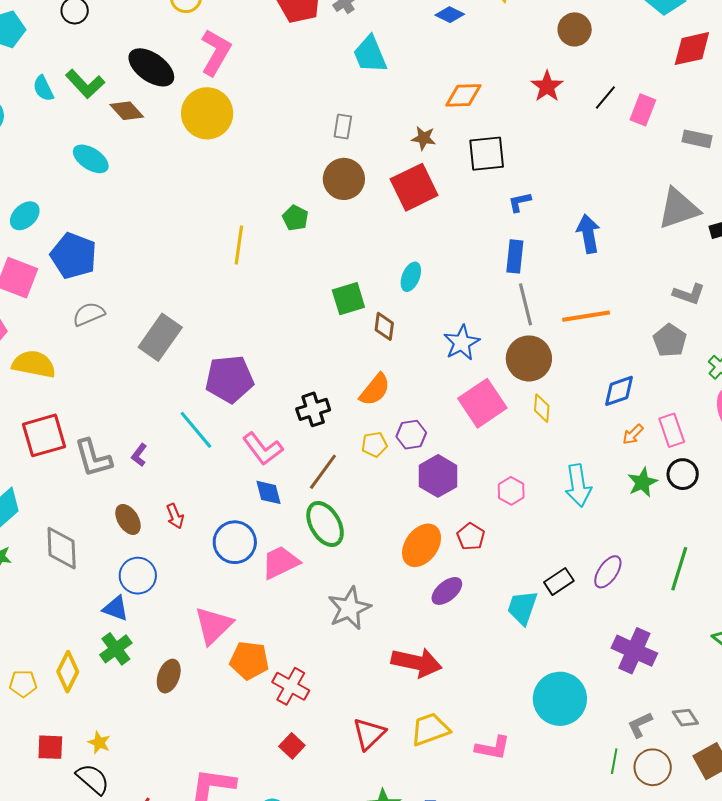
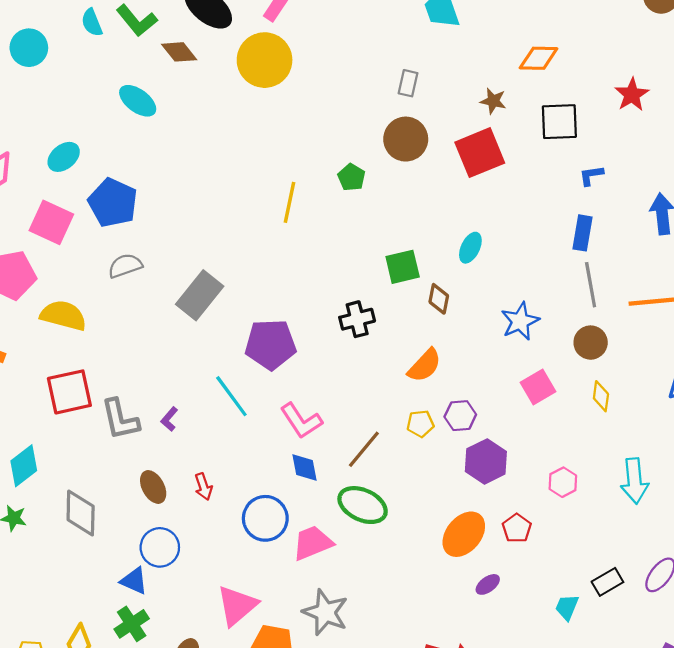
red star: (547, 86) -> (632, 95), moved
brown circle: (529, 358) -> (591, 343), size x0.7
pink square: (482, 403) -> (538, 387), size x0.7
black cross: (313, 409) -> (357, 319), moved
green ellipse: (325, 524) -> (363, 505), turned -39
purple ellipse: (447, 591) -> (488, 584), size x0.7
gray star: (349, 608) -> (325, 612), moved, turned -30
cyan trapezoid: (522, 608) -> (567, 607), size x0.7

